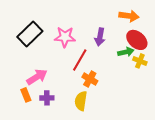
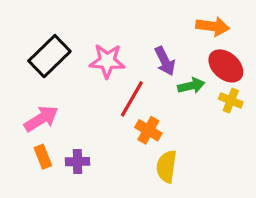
purple arrow: (100, 37) -> (165, 61), turned -36
green arrow: (126, 52) -> (191, 86), moved
pink arrow: (37, 77) -> (41, 119), moved
yellow semicircle: (81, 101) -> (167, 167), moved

